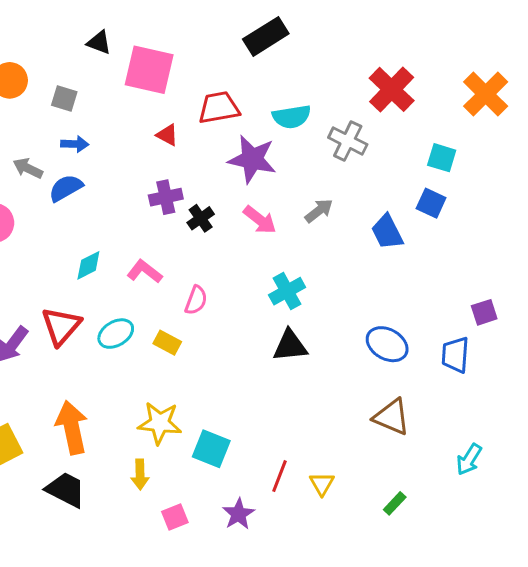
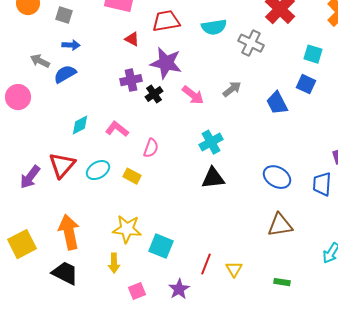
purple star: (252, 159) -> (166, 63), moved
brown triangle: (392, 417) -> (280, 225), turned -32
green rectangle: (395, 503) -> (282, 282), turned 56

